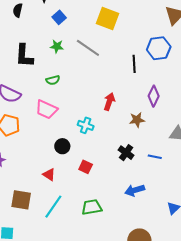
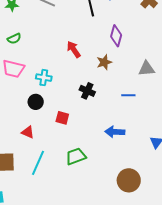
red arrow: (109, 102) -> (74, 49), turned -42
cyan cross: (86, 125) -> (44, 78), moved
black cross: (126, 153) -> (87, 91), moved
blue arrow: (135, 190) -> (115, 132), turned 30

